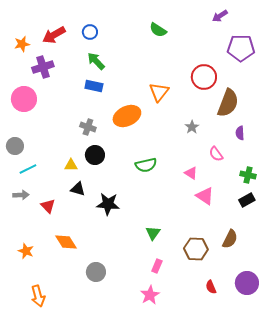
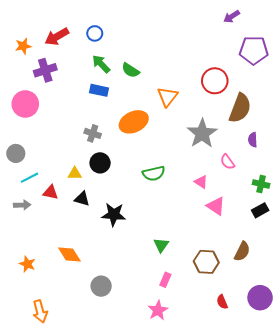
green semicircle: (158, 30) -> (131, 70), moved
gray star: (192, 127) -> (202, 133), size x2.0
red triangle: (48, 206) -> (51, 192), moved, turned -35

